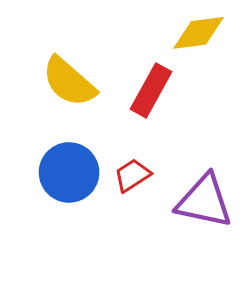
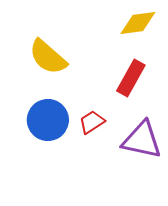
red rectangle: (151, 90) -> (131, 78), moved

